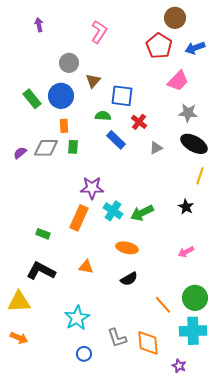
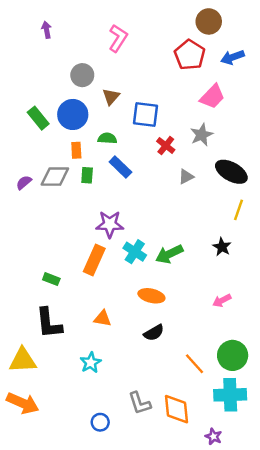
gray star: (188, 113) -> (202, 135), moved, turned -30
green semicircle: (103, 116) -> (107, 138), moved
blue rectangle: (116, 140) -> (120, 167), moved
black L-shape: (41, 271) -> (49, 323), turned -124
cyan star: (77, 318) -> (91, 363), moved, size x0.7
orange arrow: (19, 338) -> (23, 403), size x1.5

